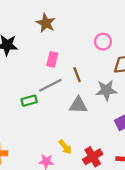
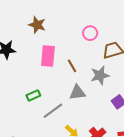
pink rectangle: (52, 59) -> (48, 56), size x1.5
gray line: (50, 85) -> (53, 111), moved

